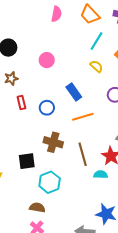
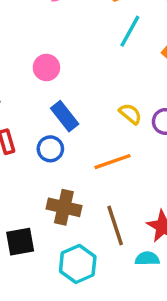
yellow semicircle: (96, 66) -> (130, 114), moved
blue rectangle: (74, 92) -> (65, 116), moved
cyan hexagon: (50, 182) -> (78, 264), moved

